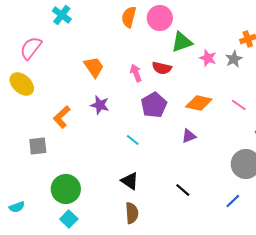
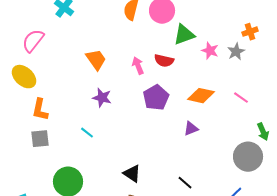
orange L-shape: (62, 117) -> (40, 110), moved, turned -35
cyan line: (133, 140) -> (87, 133), moved

